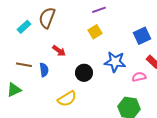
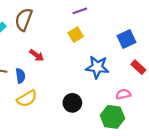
black circle: (84, 73) -> (72, 103), moved
pink semicircle: (139, 77) -> (123, 94), moved
yellow semicircle: (67, 99) -> (27, 99), moved

